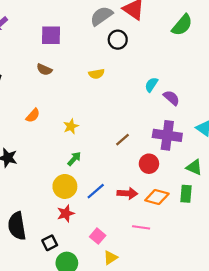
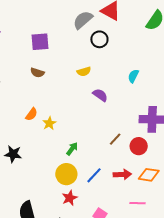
purple semicircle: (171, 98) -> (100, 95), moved
yellow star: (71, 126) -> (49, 123), moved
brown line: (122, 140) -> (115, 139), moved

